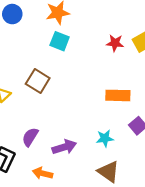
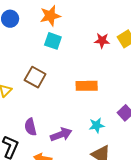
orange rectangle: (118, 95) -> (87, 86), moved
purple semicircle: (30, 137) -> (30, 127), turned -42

